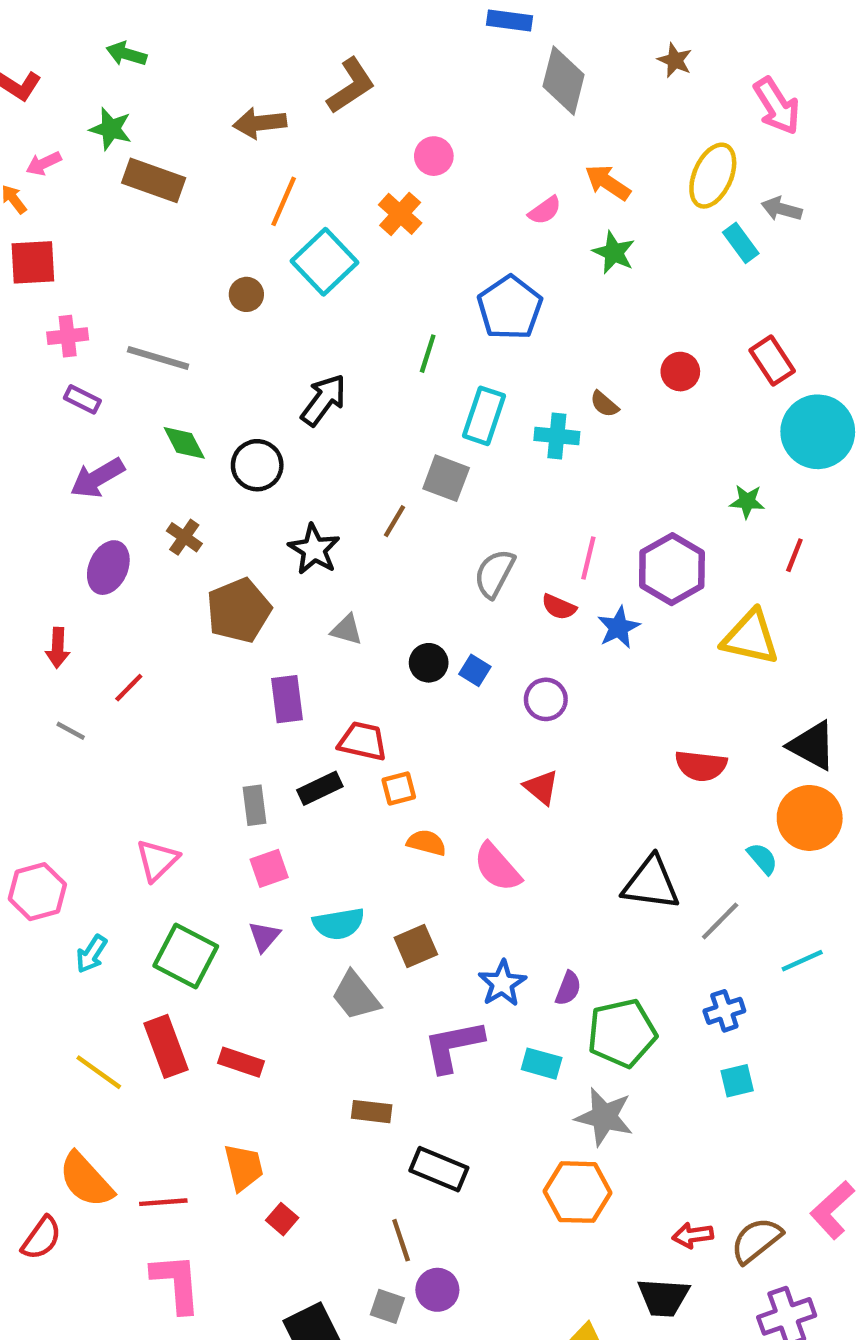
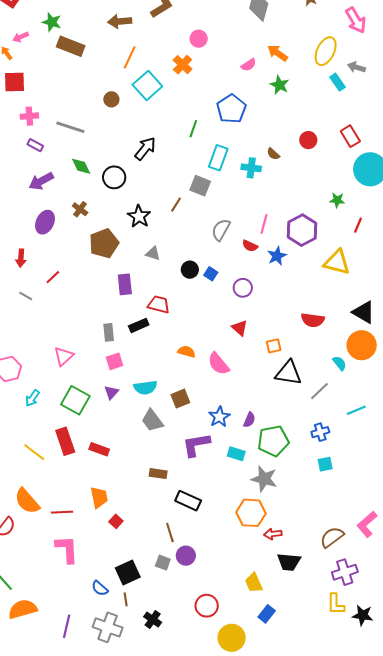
orange square: (399, 789) -> (274, 346), moved
red arrow: (693, 1235) -> (273, 534), moved

